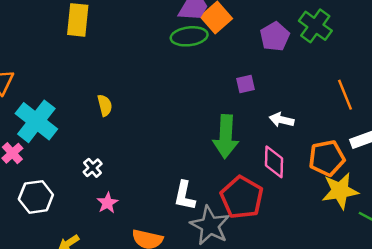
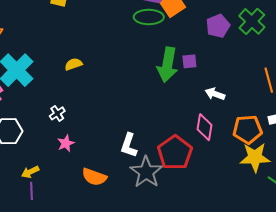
yellow semicircle: (105, 105) -> (73, 64), turned -102
green arrow: (226, 136) -> (168, 65), moved

